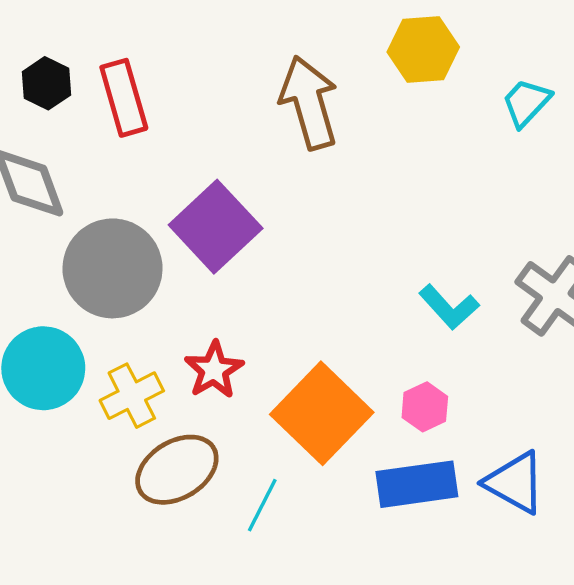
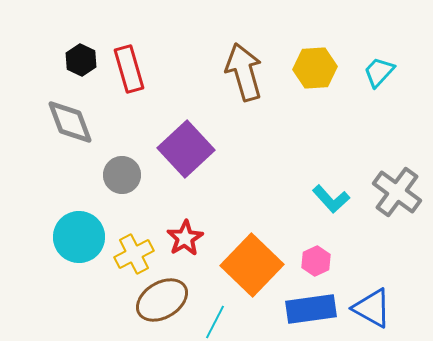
yellow hexagon: (423, 49) -> (315, 68), moved
gray circle: (113, 268) -> (122, 175), size x0.6

